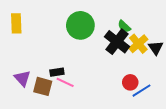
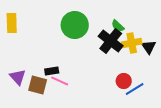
yellow cross: (138, 44) -> (132, 43), turned 30

